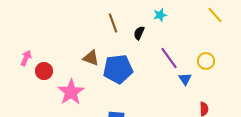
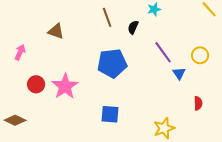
brown triangle: (91, 58) -> (56, 31), moved
red circle: (44, 71) -> (36, 84), moved

